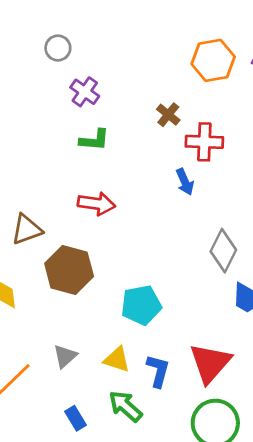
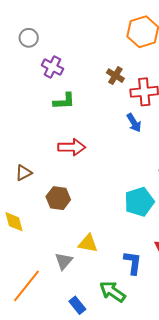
brown triangle: (27, 230) -> (24, 173), size x0.7
brown hexagon: (69, 270) -> (58, 198), size x0.7
cyan pentagon: (141, 305) -> (139, 202), moved
yellow triangle: (117, 359) -> (88, 243), moved

